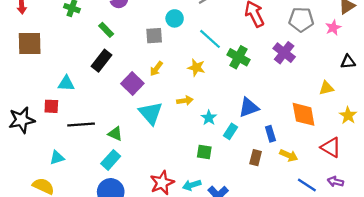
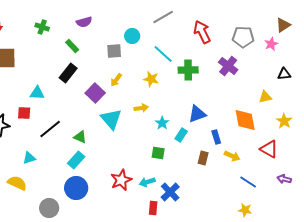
green cross: (238, 57) -> (188, 70), turned -30
black line: (81, 125) -> (50, 129), turned -35
purple arrow: (335, 182) -> (284, 179), moved

